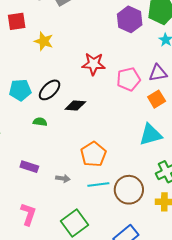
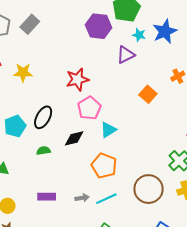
purple triangle: (158, 73) -> (126, 55), moved
pink pentagon: (129, 79) -> (89, 108), moved
black diamond: (75, 105) -> (74, 138), moved
cyan triangle: (150, 135) -> (108, 130), moved, size x0.7
cyan line: (98, 185) -> (106, 199), moved

